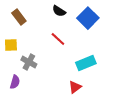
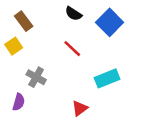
yellow square: (11, 45) -> (14, 46), moved, turned -32
red triangle: (75, 87) -> (80, 108), moved

